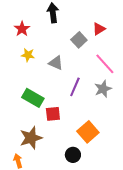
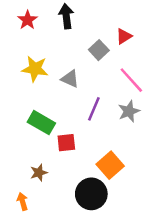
red star: (22, 29) -> (28, 20), moved
yellow star: (28, 55) -> (35, 69), size x1.5
brown star: (31, 138) -> (39, 173), size x0.6
black circle: (73, 155) -> (91, 194), size x1.6

